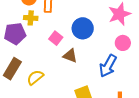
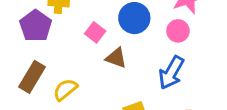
purple pentagon: (15, 34) -> (36, 26), turned -30
pink circle: (123, 43) -> (178, 31), moved

